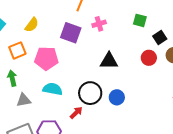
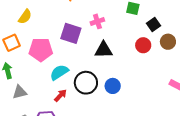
pink cross: (99, 24) -> (97, 21), moved
purple square: (71, 33) -> (71, 33), moved
cyan semicircle: (53, 89) -> (59, 72), moved, turned -42
red arrow: (76, 113) -> (60, 95), moved

